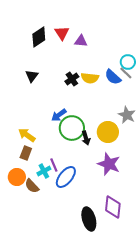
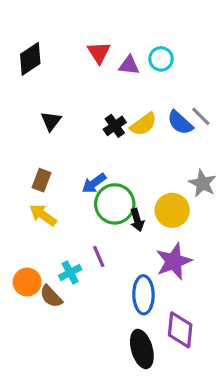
black diamond: (39, 37) -> (30, 59), moved
cyan circle: (128, 62) -> (161, 59), moved
yellow semicircle: (90, 78) -> (143, 124), turned -42
brown rectangle: (26, 153) -> (41, 180), moved
purple star: (109, 164) -> (174, 261), turned 30
purple line: (54, 165) -> (99, 257), moved
blue ellipse: (66, 177) -> (143, 295), moved, turned -40

